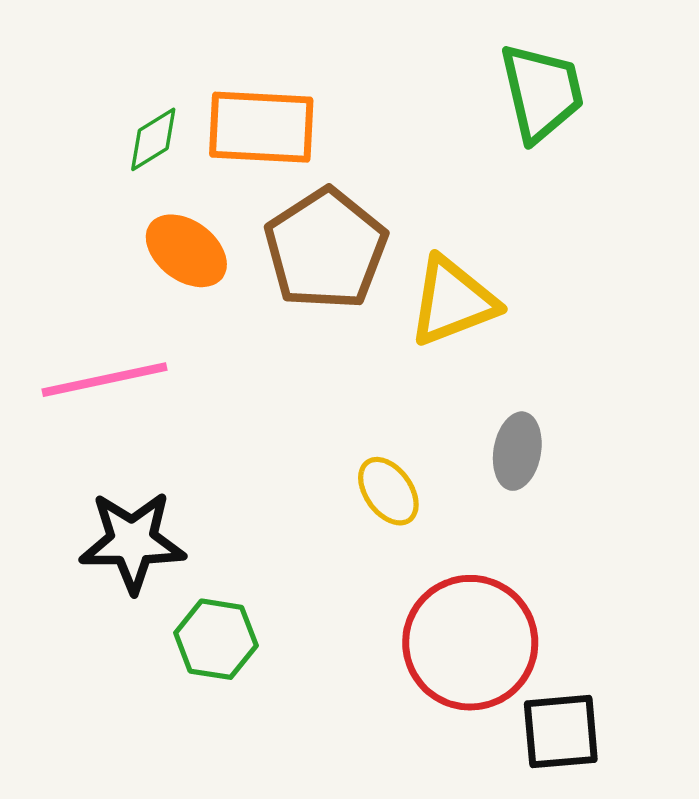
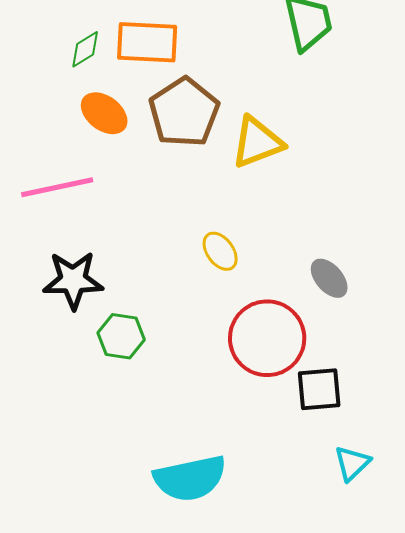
gray ellipse: (517, 451) -> (329, 278), moved, turned -51

